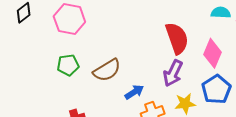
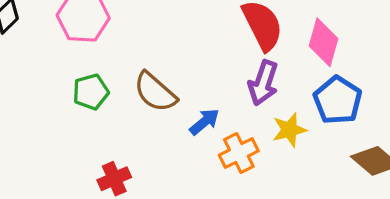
brown semicircle: (107, 70) -> (155, 92), turned 80

